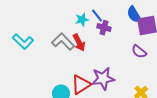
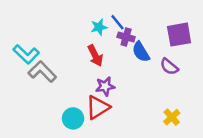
blue semicircle: (134, 15) -> (141, 52), moved
gray L-shape: (63, 42) -> (42, 72), moved
purple star: (103, 79) -> (105, 86), moved, size x0.7

